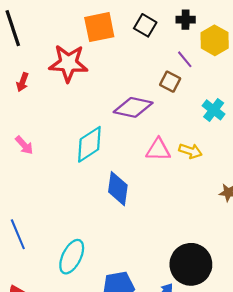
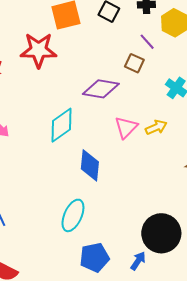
pink triangle: (158, 150) -> (126, 127), turned -45
yellow arrow: (190, 151) -> (156, 127), turned -40
cyan ellipse: (72, 257) -> (73, 215), moved

